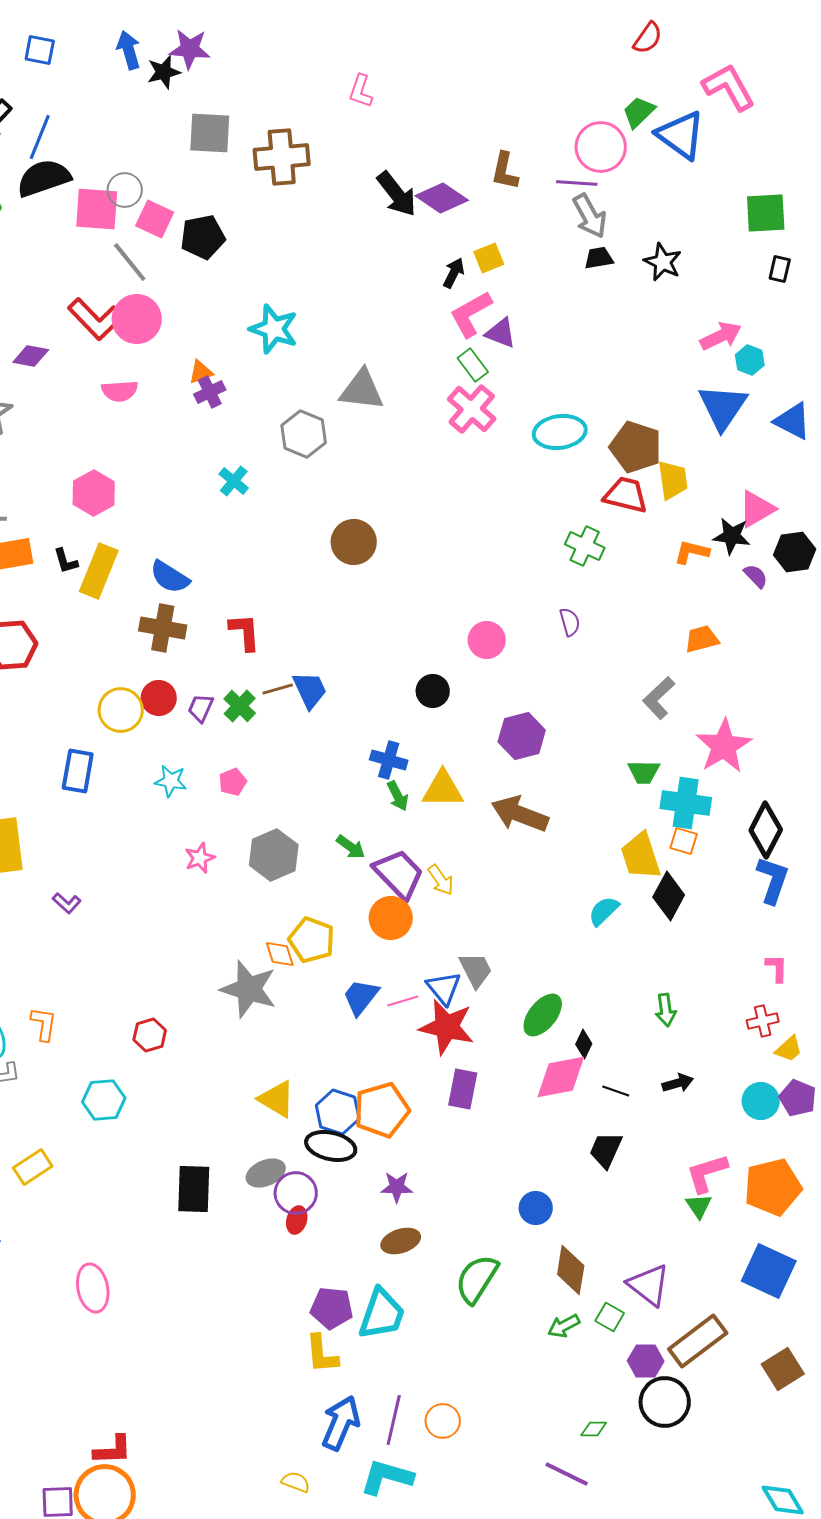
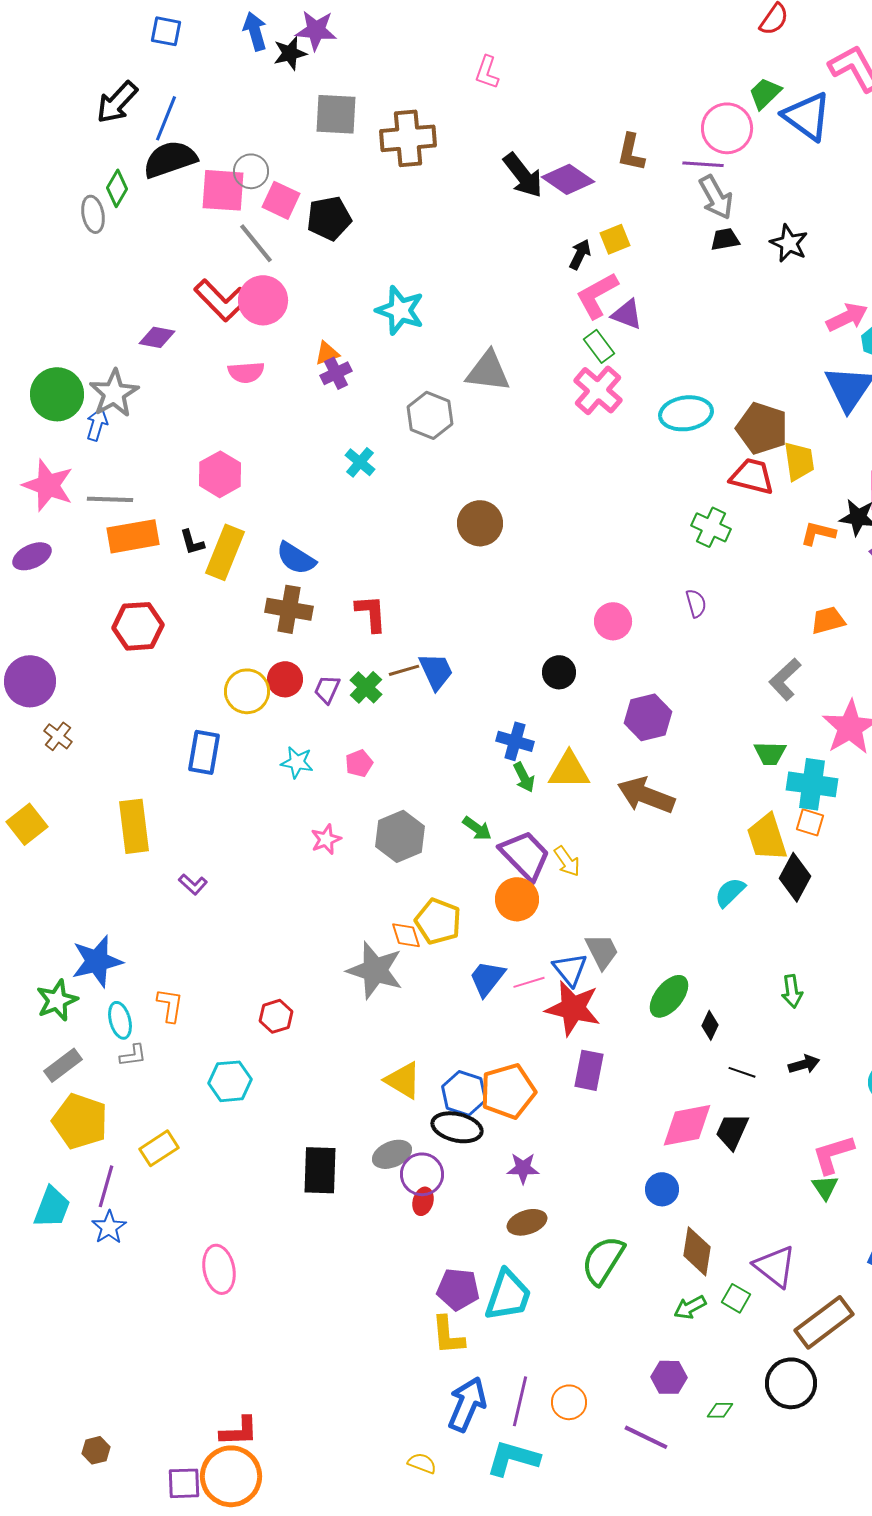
pink diamond: (561, 1077) -> (687, 1125), moved
purple hexagon: (646, 1361) -> (669, 1377), moved
purple line: (567, 1474) -> (646, 1437), moved

